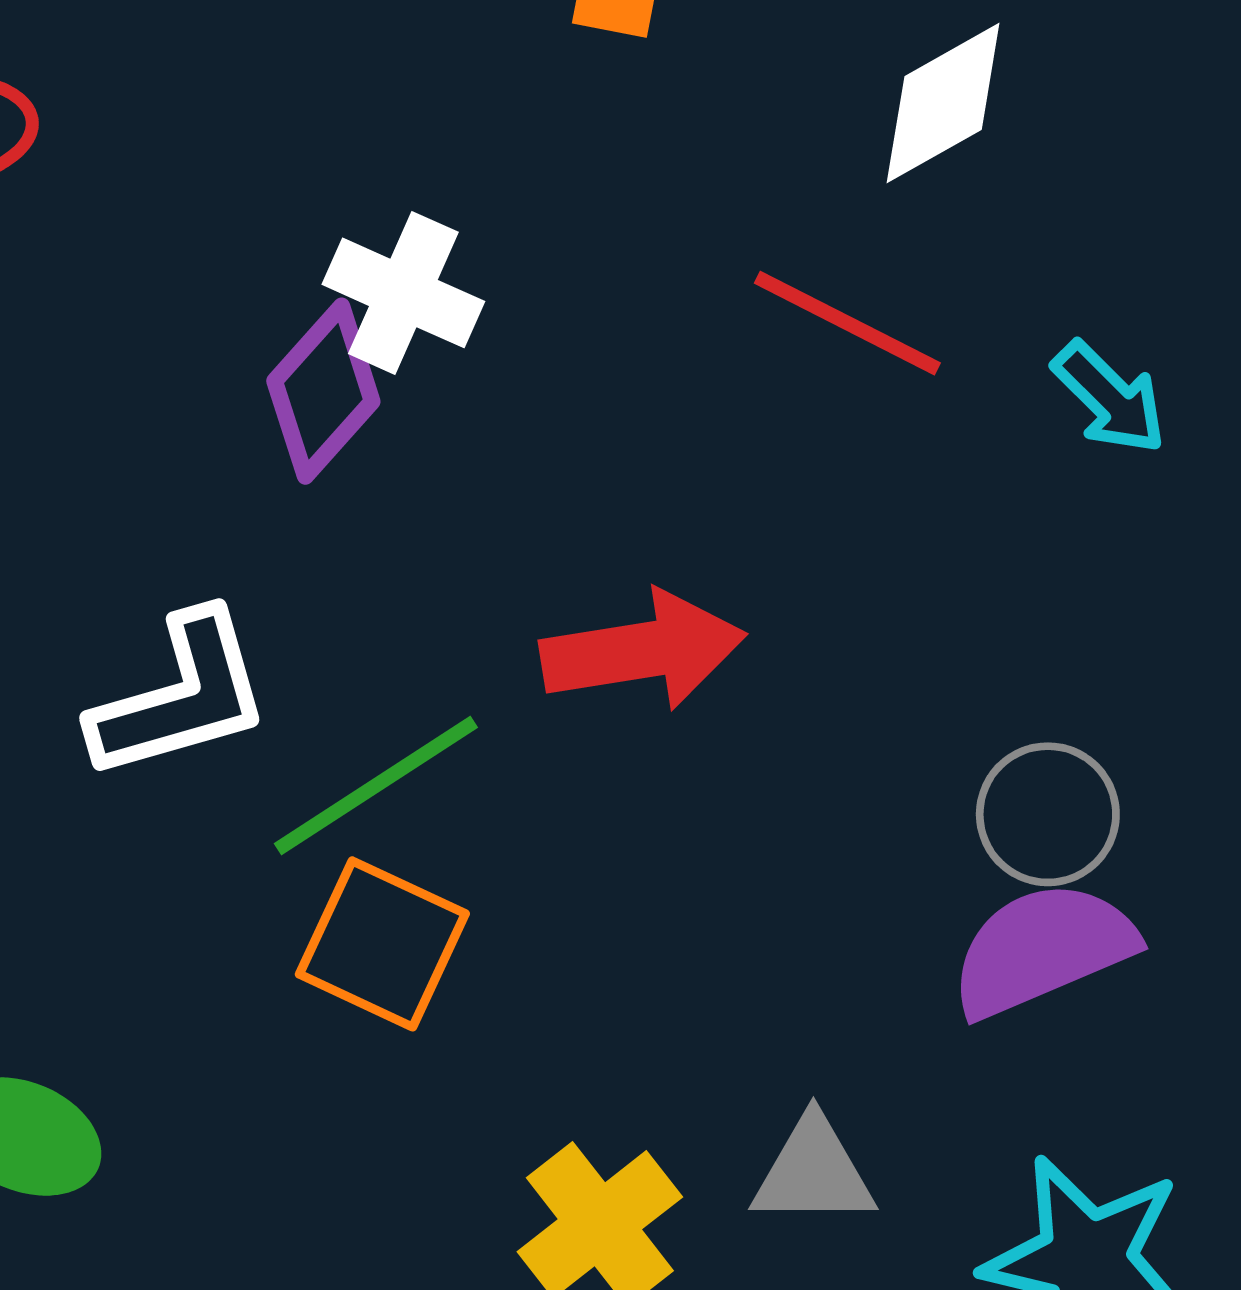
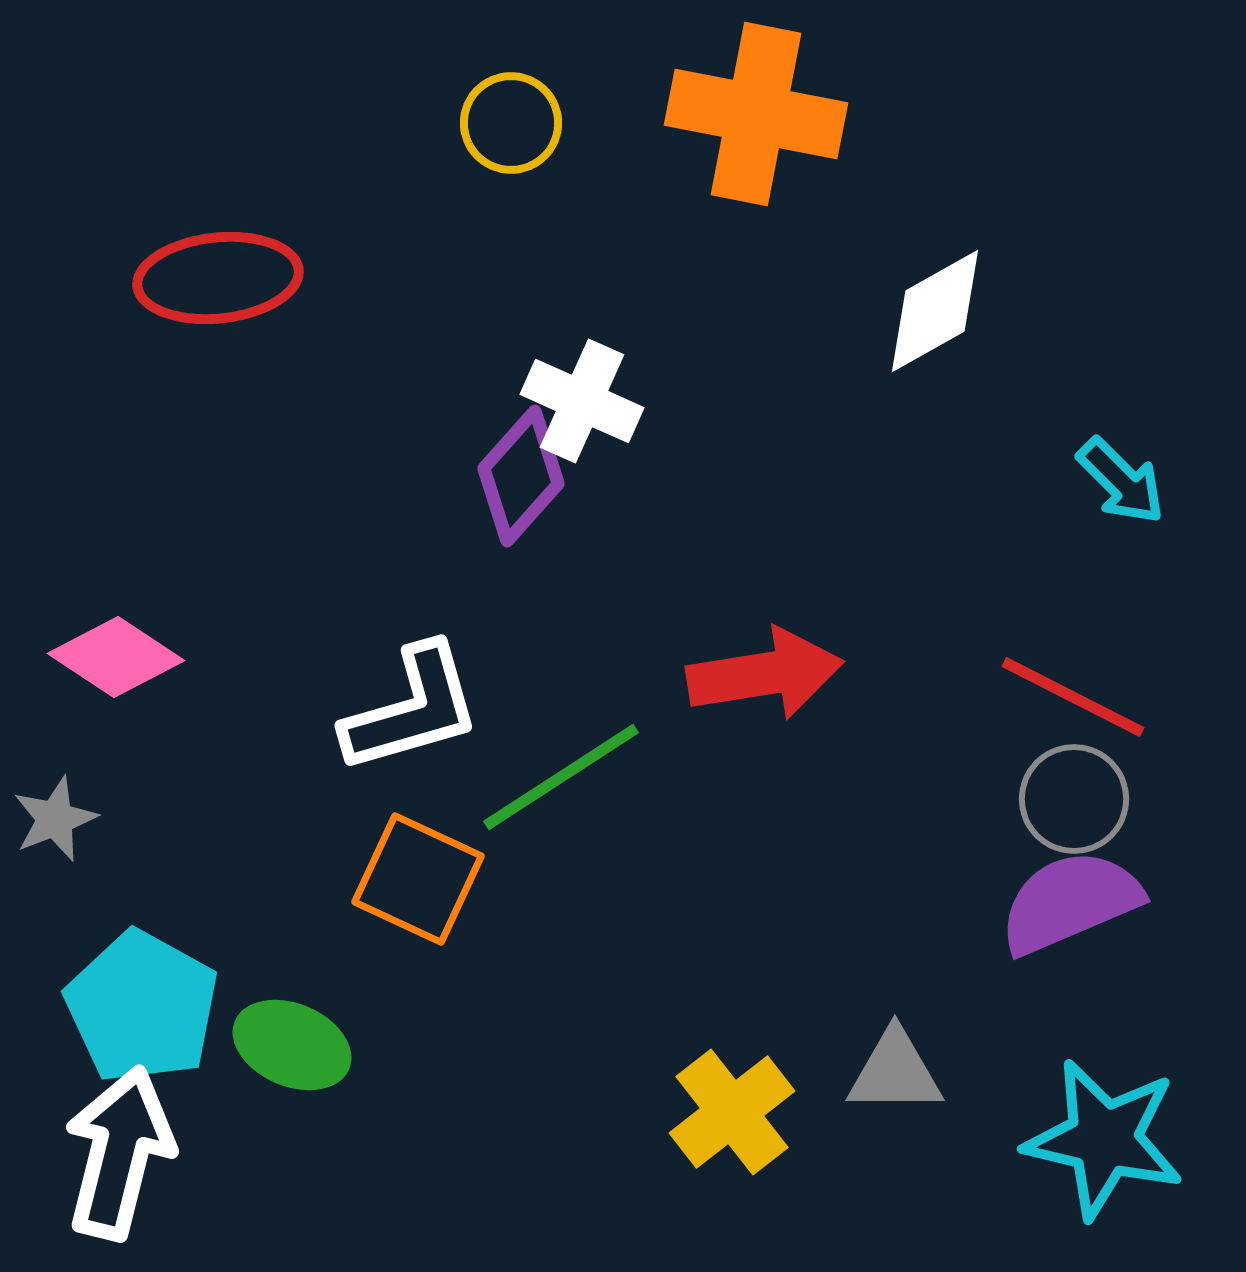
white diamond: (943, 103) -> (935, 311), moved
red line: (847, 323) -> (1073, 697), moved
orange square: (382, 944) -> (418, 879), moved

